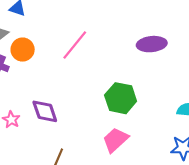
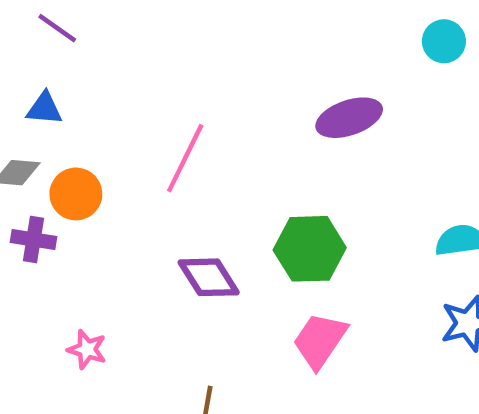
purple diamond: (45, 111) -> (209, 277), moved

